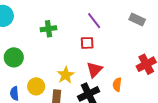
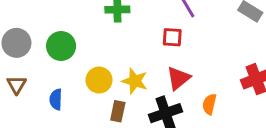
yellow star: (66, 75) -> (135, 81), turned -30
yellow circle: (36, 86) -> (99, 80), moved

